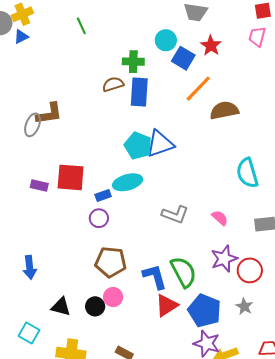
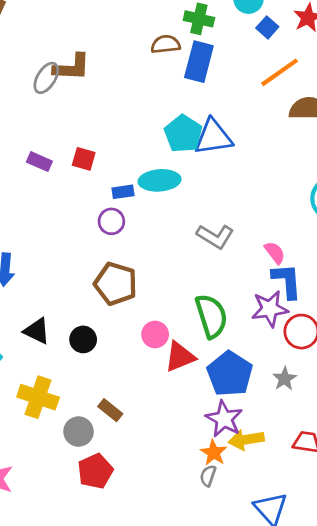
blue square: (183, 58) -> (267, 27), size x0.7
red square: (71, 177) -> (84, 159), size x0.6
blue L-shape: (155, 277) -> (287, 281), moved
pink circle: (113, 297) -> (155, 334), moved

